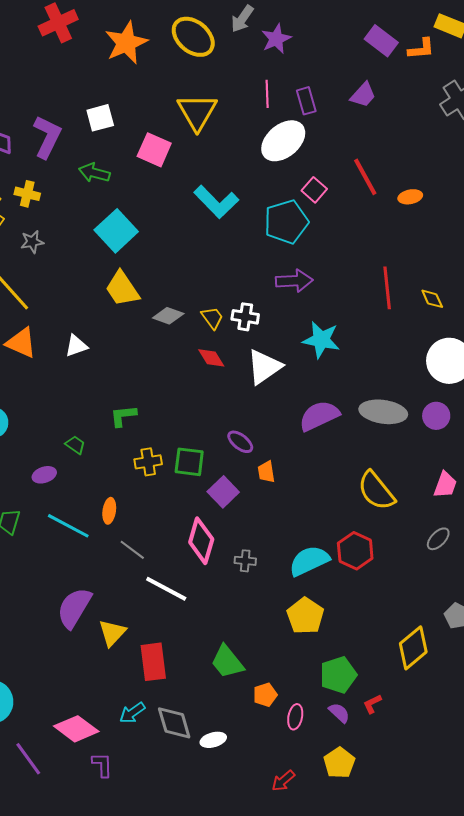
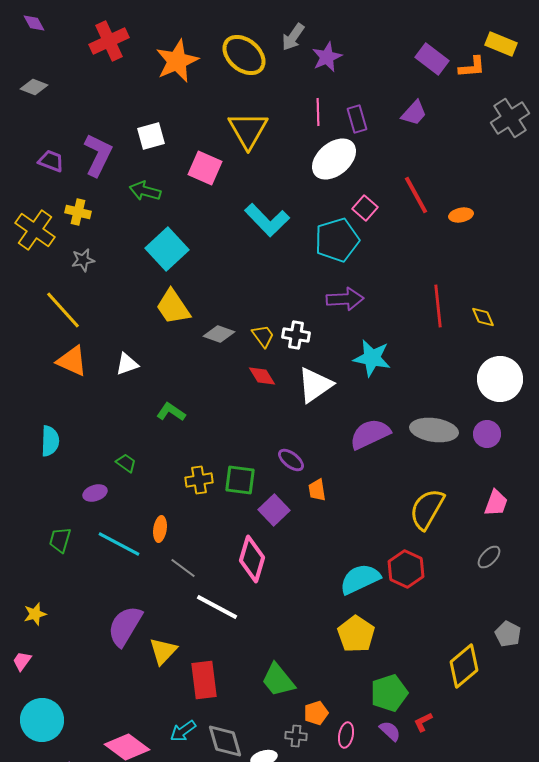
green L-shape: (123, 416) -> (171, 412), moved, turned 40
yellow semicircle: (376, 491) -> (427, 509), turned 69
gray cross: (245, 561) -> (296, 736), moved

